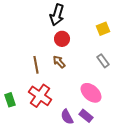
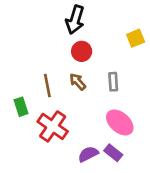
gray rectangle: (103, 61) -> (113, 82), moved, turned 32
green rectangle: (10, 100) -> (21, 107), moved
purple semicircle: (67, 117) -> (88, 154), turned 91

